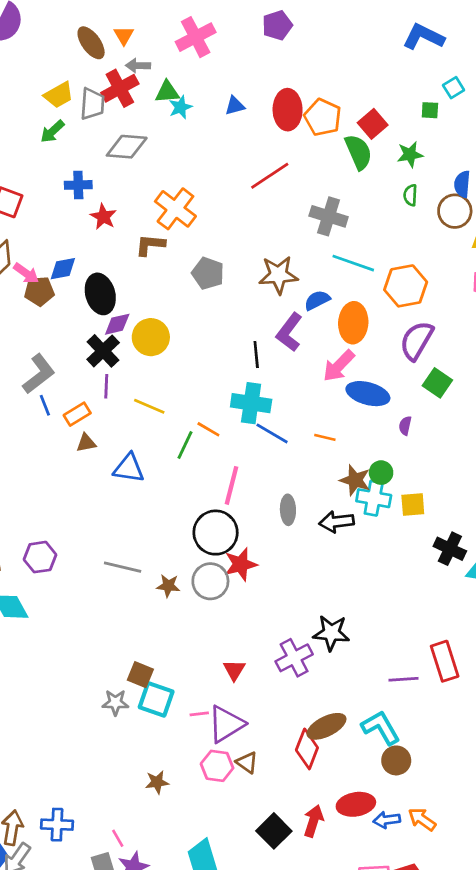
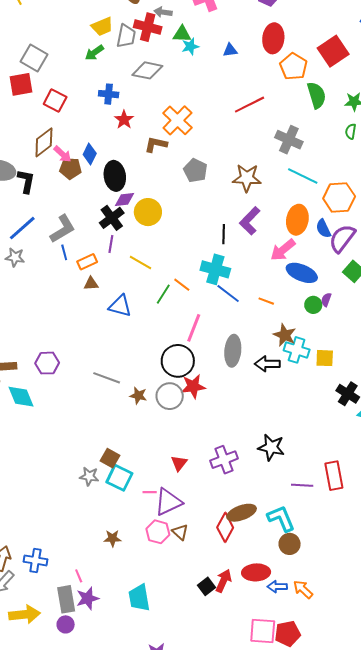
red cross: (120, 88) -> (148, 27), turned 36
red ellipse: (288, 110) -> (273, 38), moved
red square: (373, 124) -> (333, 51), moved, size x1.4
blue diamond: (63, 269) -> (90, 154), turned -60
blue semicircle: (317, 300) -> (323, 229), moved, turned -96
green circle: (381, 473) -> (313, 305), moved
gray ellipse: (288, 510) -> (233, 351), size x1.4
black star: (331, 633) -> (271, 447), moved
black square: (274, 831) -> (207, 586), moved, size x0.7

